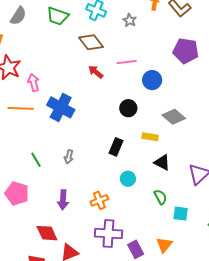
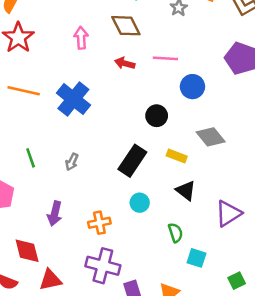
red arrow: (96, 72) -> (125, 63), turned -35
pink arrow: (33, 83) -> (81, 38), moved
black rectangle: (116, 147) -> (132, 161), size x1.4

